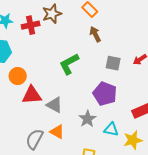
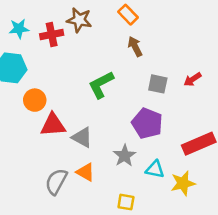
brown star: (52, 14) -> (79, 20), turned 30

